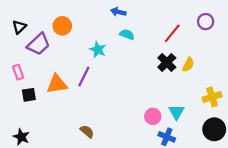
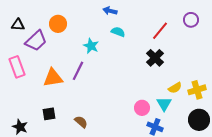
black triangle: (19, 27) -> (18, 25), turned 48
yellow semicircle: (188, 65) -> (175, 88), moved, turned 32
pink rectangle: (18, 72) -> (17, 67), size x1.5
black square: (29, 95) -> (49, 114), moved

